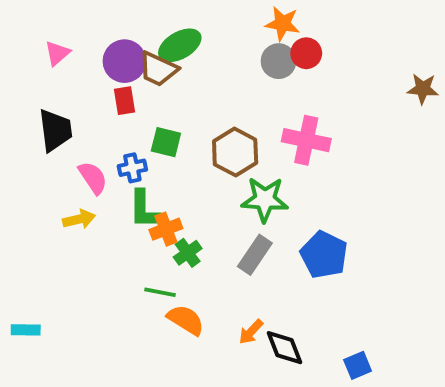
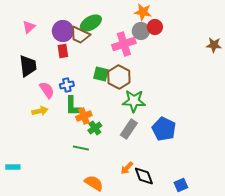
pink cross: (306, 140) -> (124, 44), moved, turned -30
green square: (166, 142) -> (101, 74), moved
orange semicircle: (186, 320) -> (94, 183), moved

